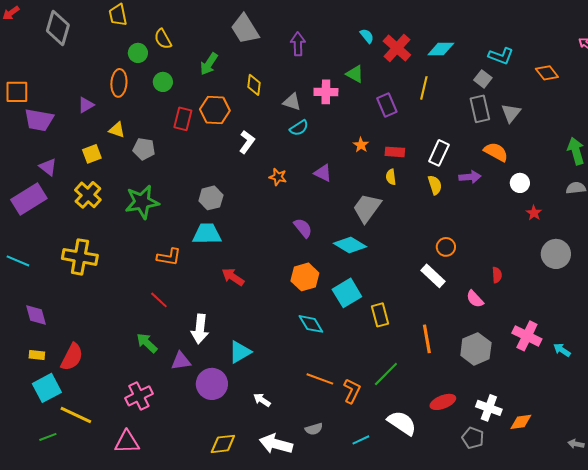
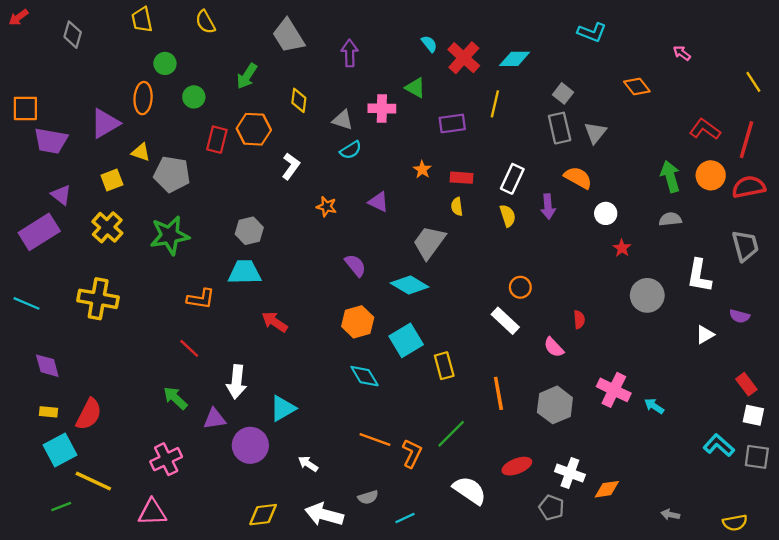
gray diamond: (58, 28) -> (73, 35), size x0.7
yellow semicircle: (163, 39) -> (205, 22), moved
cyan L-shape: (501, 56) -> (592, 32), moved
purple triangle: (86, 105) -> (105, 123), size x1.6
purple rectangle: (387, 105) -> (452, 123), turned -75
gray pentagon: (144, 149) -> (172, 174), size x1.4
purple arrow: (470, 177) -> (548, 207), turned 90
cyan line: (361, 440) -> (405, 518), moved

